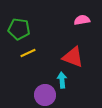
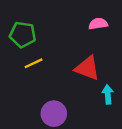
cyan arrow: (62, 80) -> (108, 94), moved

